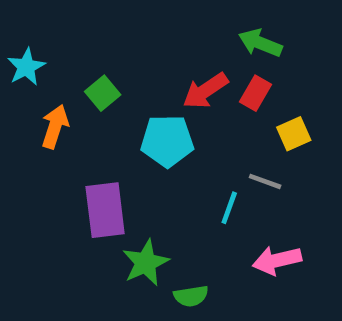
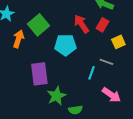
red arrow: (205, 91) -> (81, 24), turned 90
green square: (103, 93) -> (38, 25), size x1.5
pink arrow: (277, 260) -> (111, 95), turned -132

